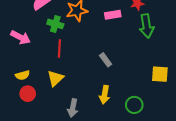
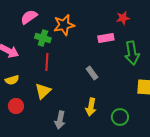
pink rectangle: (113, 15) -> (106, 38), moved
green arrow: (147, 26) -> (132, 53), moved
yellow semicircle: (23, 75) -> (12, 80), moved

